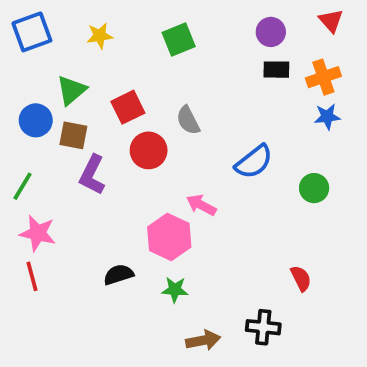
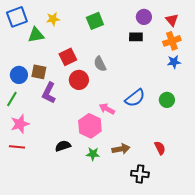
red triangle: (331, 21) -> (172, 20), moved
black rectangle: (276, 70) -> (136, 37), moved
green triangle: (71, 90) -> (36, 35), moved, turned 30
blue circle: (36, 120) -> (19, 75), moved
blue semicircle: (254, 162) -> (135, 98), moved
pink star: (38, 233) -> (20, 124), turned -30
red line: (32, 276) -> (17, 147), turned -70
brown arrow: (203, 340) -> (121, 149), moved

